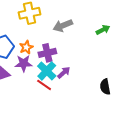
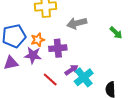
green arrow: (103, 30) -> (116, 33), turned 64
cyan cross: (47, 71) -> (84, 77), moved

